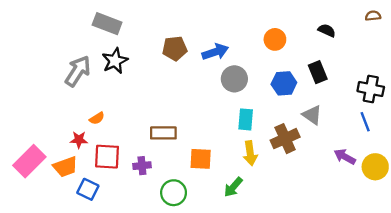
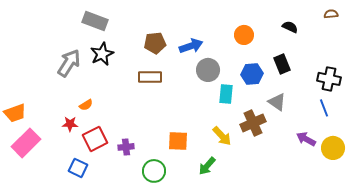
cyan rectangle: (246, 119) -> (226, 94), moved
brown rectangle: (163, 133) -> (150, 77), moved
yellow arrow: (250, 153) -> (222, 136), turned -35
red square: (107, 157) -> (95, 139), turned -30
orange trapezoid: (65, 167) -> (15, 113), moved

